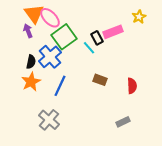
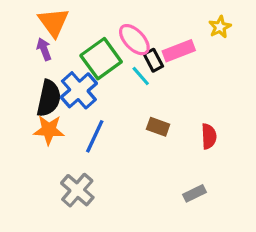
pink ellipse: (50, 18) -> (134, 40), moved
black semicircle: (31, 62) -> (49, 98), size x1.6
orange star: (31, 82) -> (49, 130), turned 30

